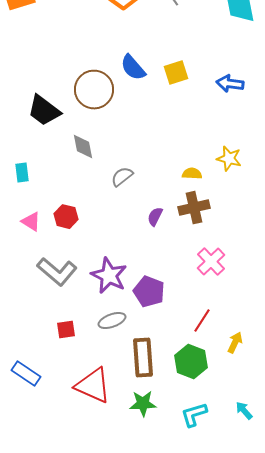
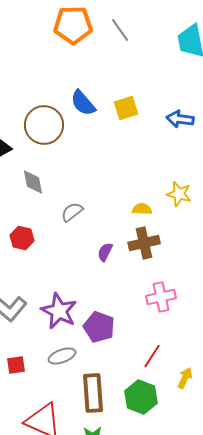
red hexagon: (66, 217) -> (22, 238), moved
pink cross: (211, 262) -> (161, 297), turned 32

